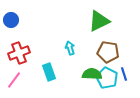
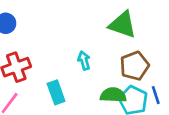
green triangle: (99, 21) -> (123, 25), turned 45
brown pentagon: (108, 52) -> (135, 66), turned -30

